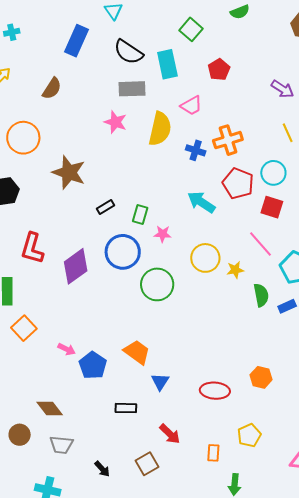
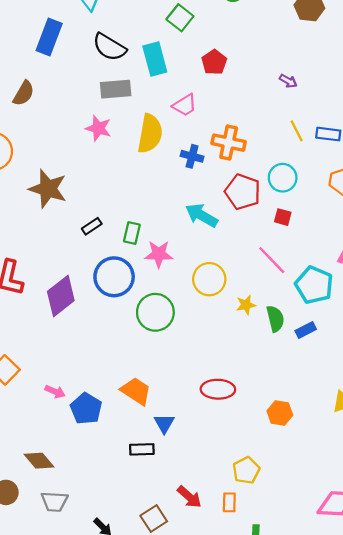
purple arrow: (282, 89) -> (288, 81), size x0.7
orange cross: (228, 140) -> (229, 143), turned 32
red square: (272, 207) -> (283, 217), size x0.7
pink star: (163, 234) -> (159, 254), size x1.4
yellow star: (235, 270) -> (246, 305), moved
red ellipse: (215, 391) -> (218, 389), moved
black rectangle: (126, 408) -> (142, 449), moved
red arrow: (170, 434) -> (189, 497), moved
yellow pentagon: (249, 435) -> (246, 470), moved

